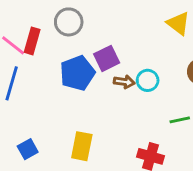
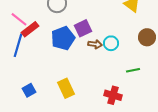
red rectangle: (32, 41) -> (30, 29), moved, turned 36
yellow rectangle: (82, 146) -> (66, 88), turned -36

